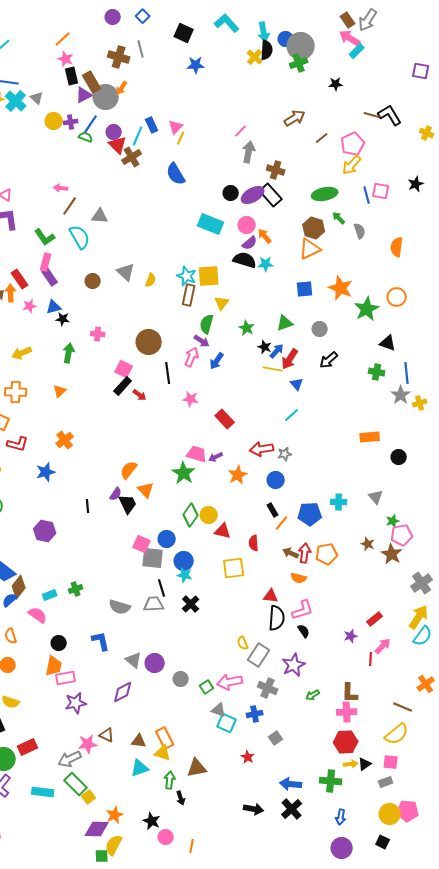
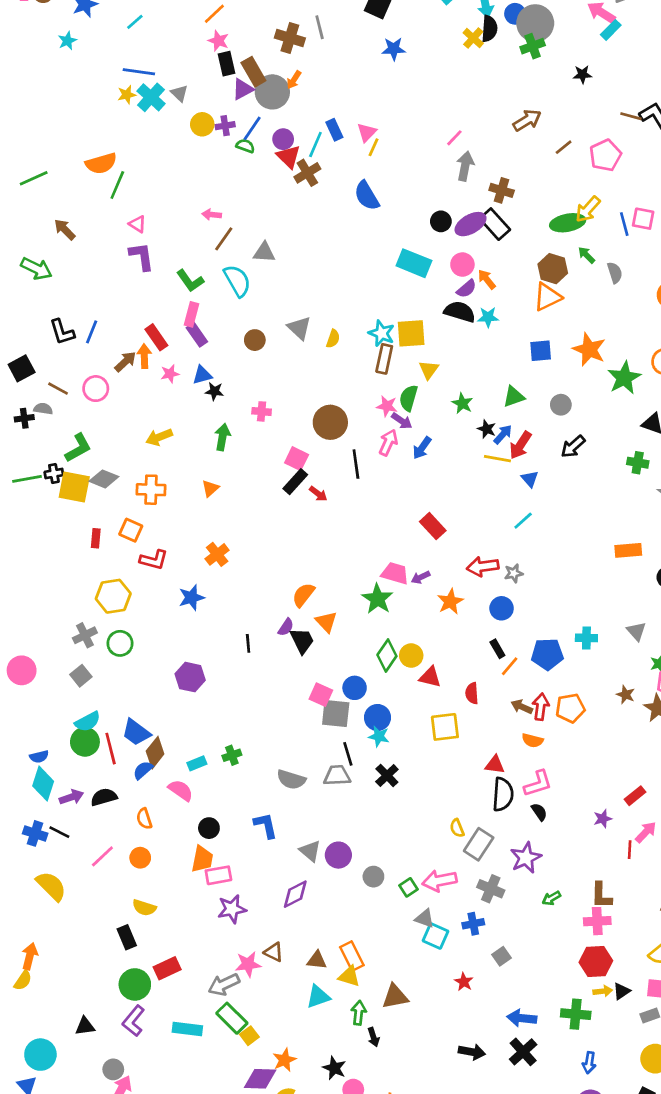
yellow arrow: (352, 165) -> (588, 209), moved
pink star: (191, 399) -> (387, 406), moved

